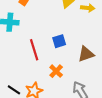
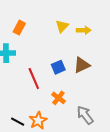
brown triangle: (86, 54) -> (82, 65), moved

